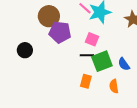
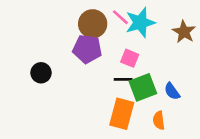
brown circle: (49, 16) -> (93, 24), moved
orange rectangle: (86, 81) -> (122, 114), size x1.6

